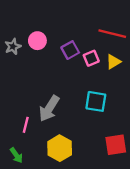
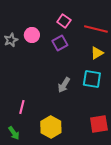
pink square: (91, 58) -> (64, 21), moved, turned -32
cyan square: (96, 101) -> (92, 79), moved
gray arrow: (49, 108) -> (64, 85), moved, size x0.7

